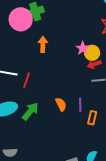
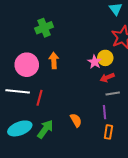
pink circle: (21, 19) -> (27, 65), moved
yellow circle: (92, 53) -> (105, 58), moved
purple line: (80, 105) -> (104, 112), moved

